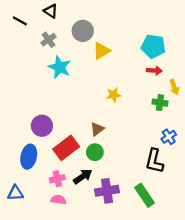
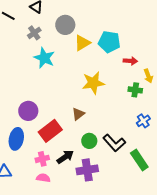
cyan pentagon: (153, 46) -> (109, 42), moved
yellow star: (114, 95) -> (93, 83), size x1.6
green circle: (95, 152) -> (89, 141), moved
black L-shape: (154, 161) -> (114, 143), moved, turned -55
green rectangle: (144, 195) -> (139, 160), moved

